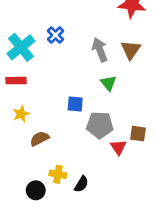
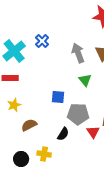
black semicircle: (81, 184) -> (63, 134), moved
black circle: (36, 190) -> (21, 159), moved

